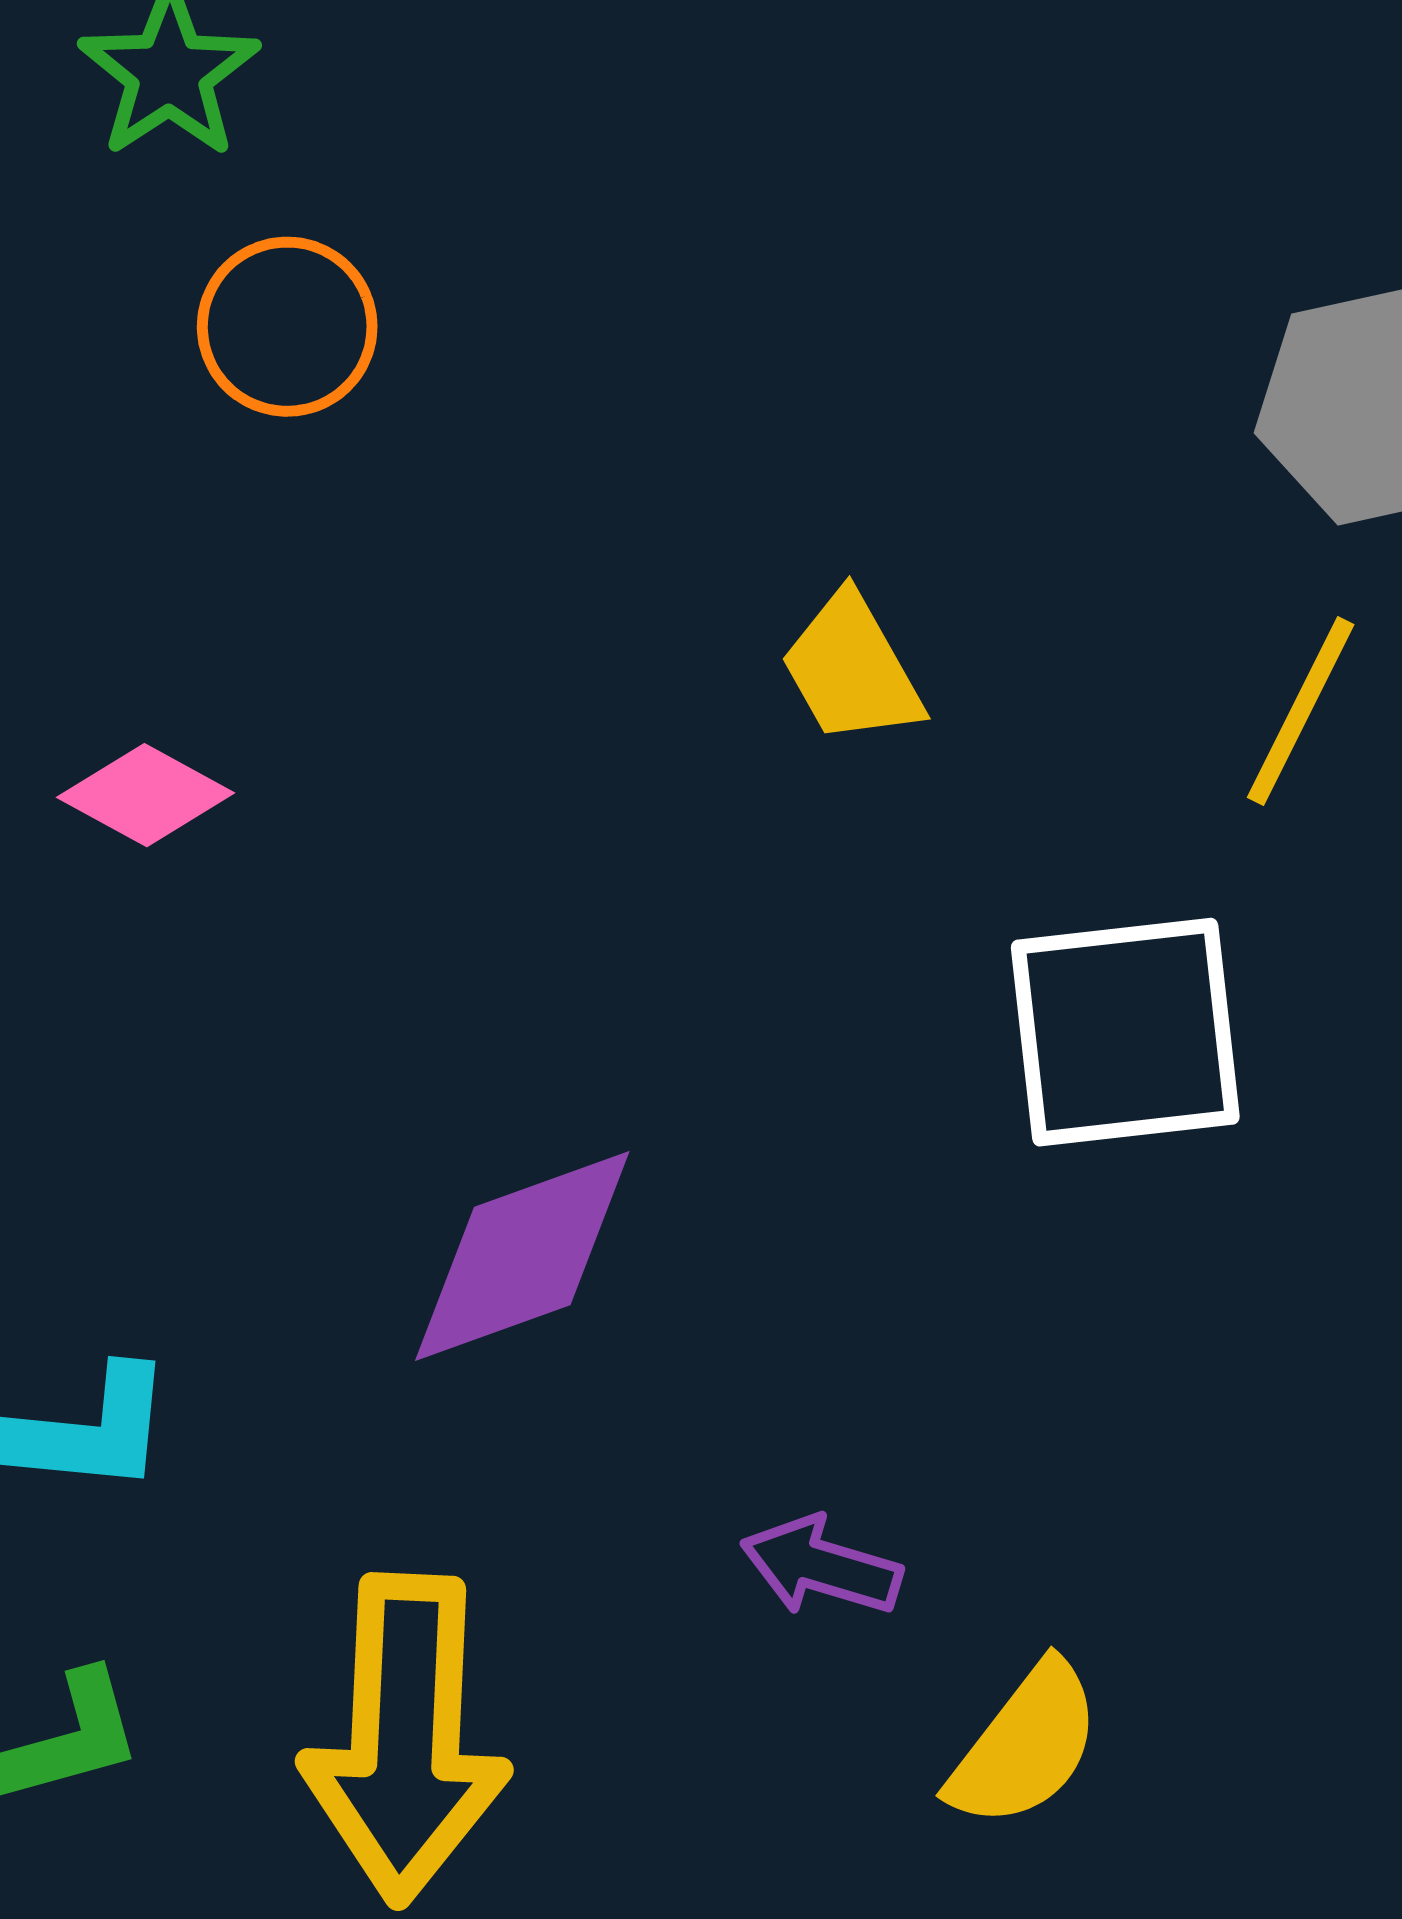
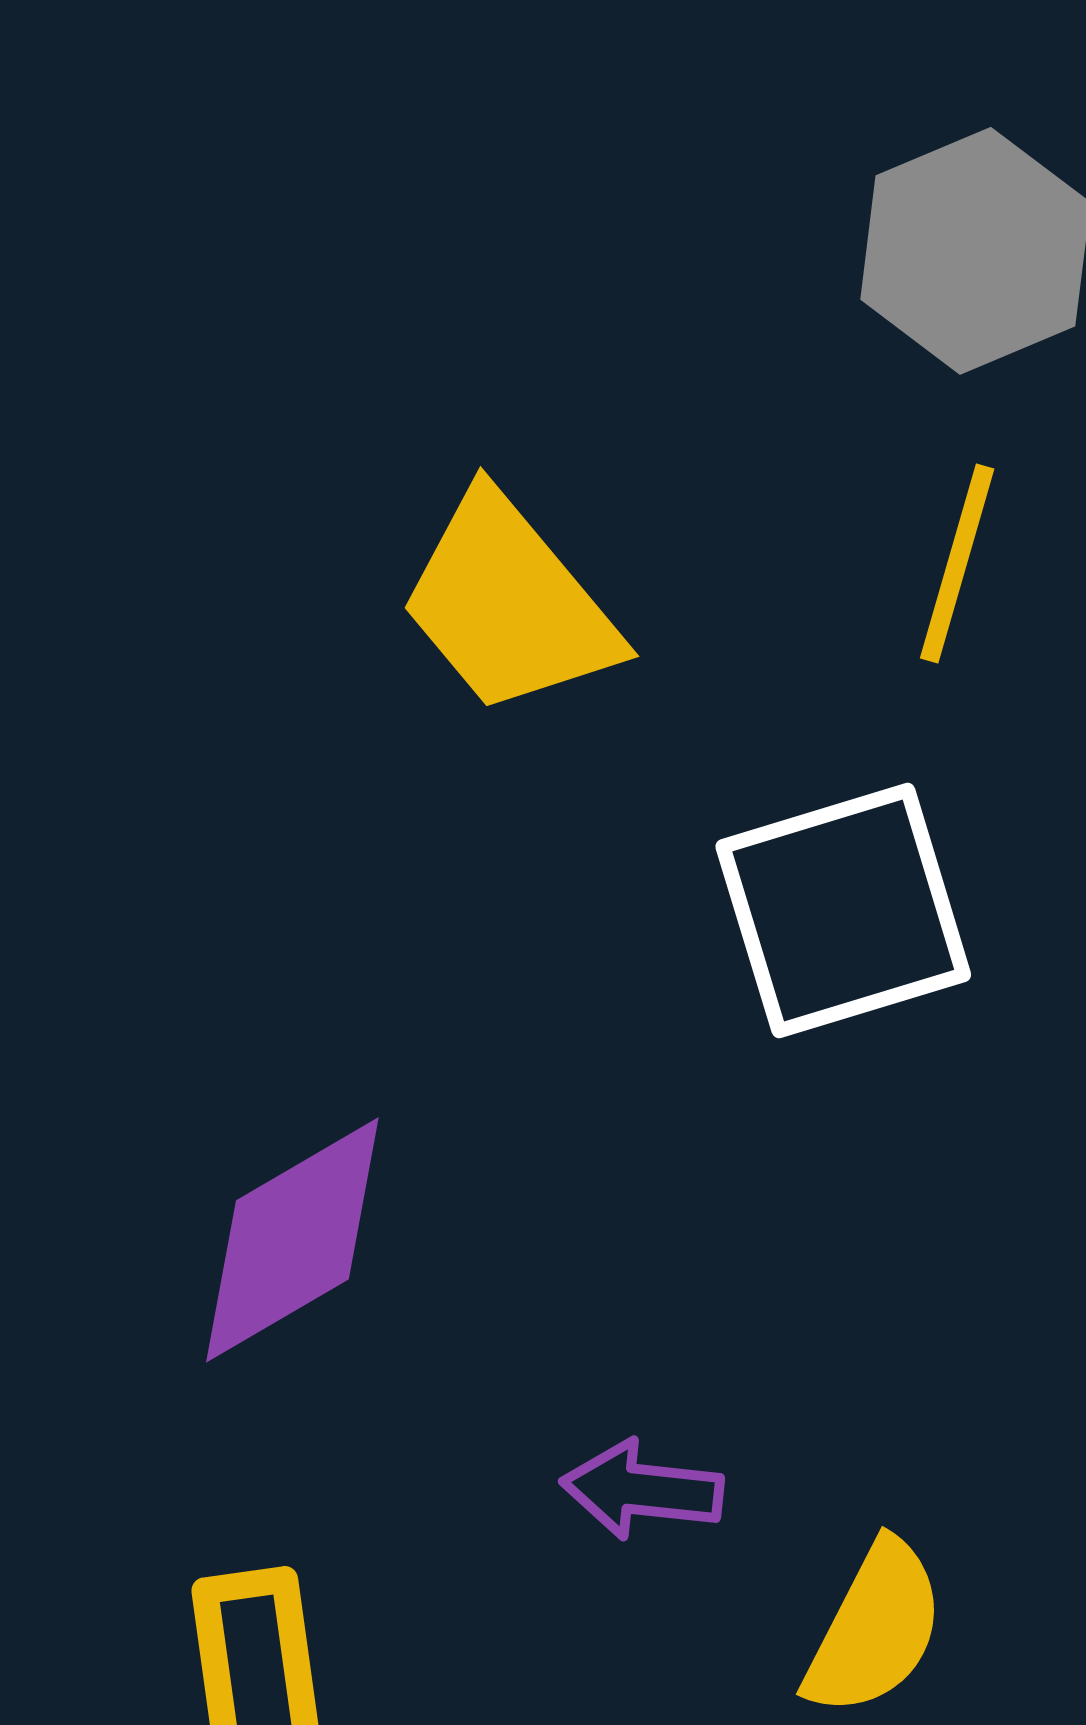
yellow trapezoid: (852, 669) -> (509, 604), size x1.5

